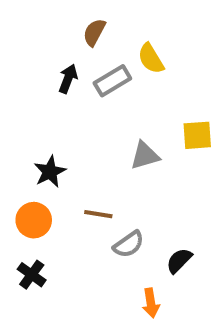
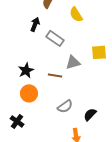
gray rectangle: (112, 81) -> (55, 38), moved, turned 66
brown line: (98, 214) -> (55, 75), moved
orange circle: (34, 220) -> (29, 93), moved

